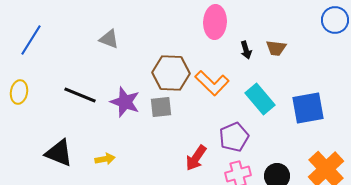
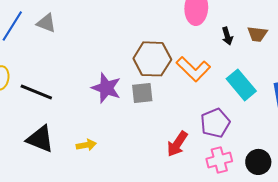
gray triangle: (109, 39) -> (46, 23), moved
black line: (80, 95) -> (36, 92), moved

